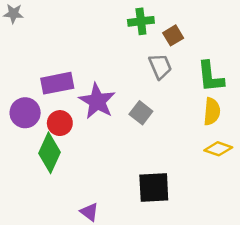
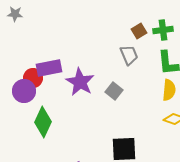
green cross: (141, 21) -> (163, 30), moved
red circle: (60, 123) -> (33, 78), moved

